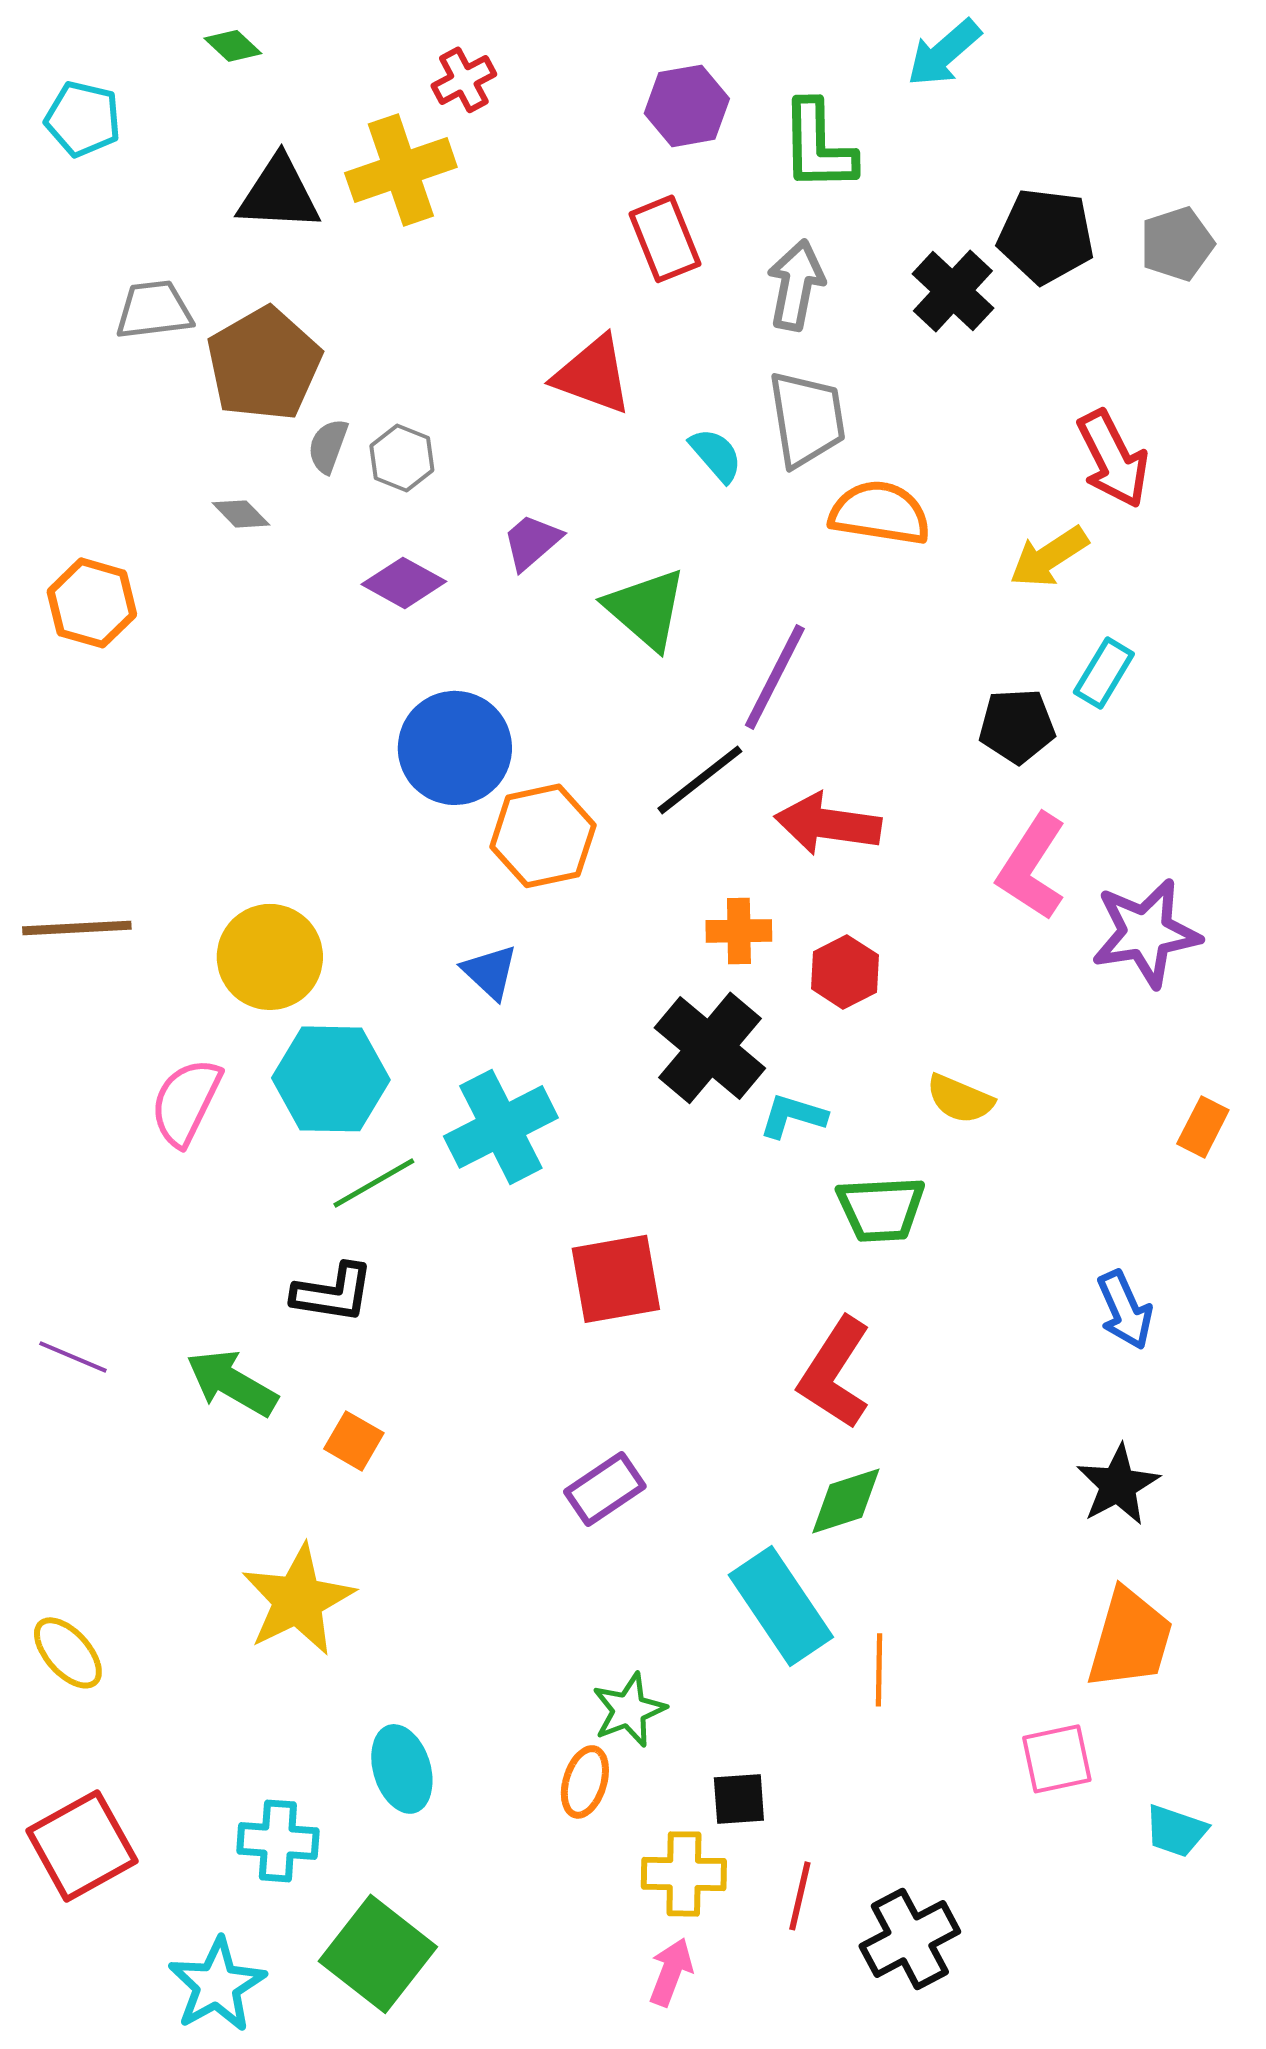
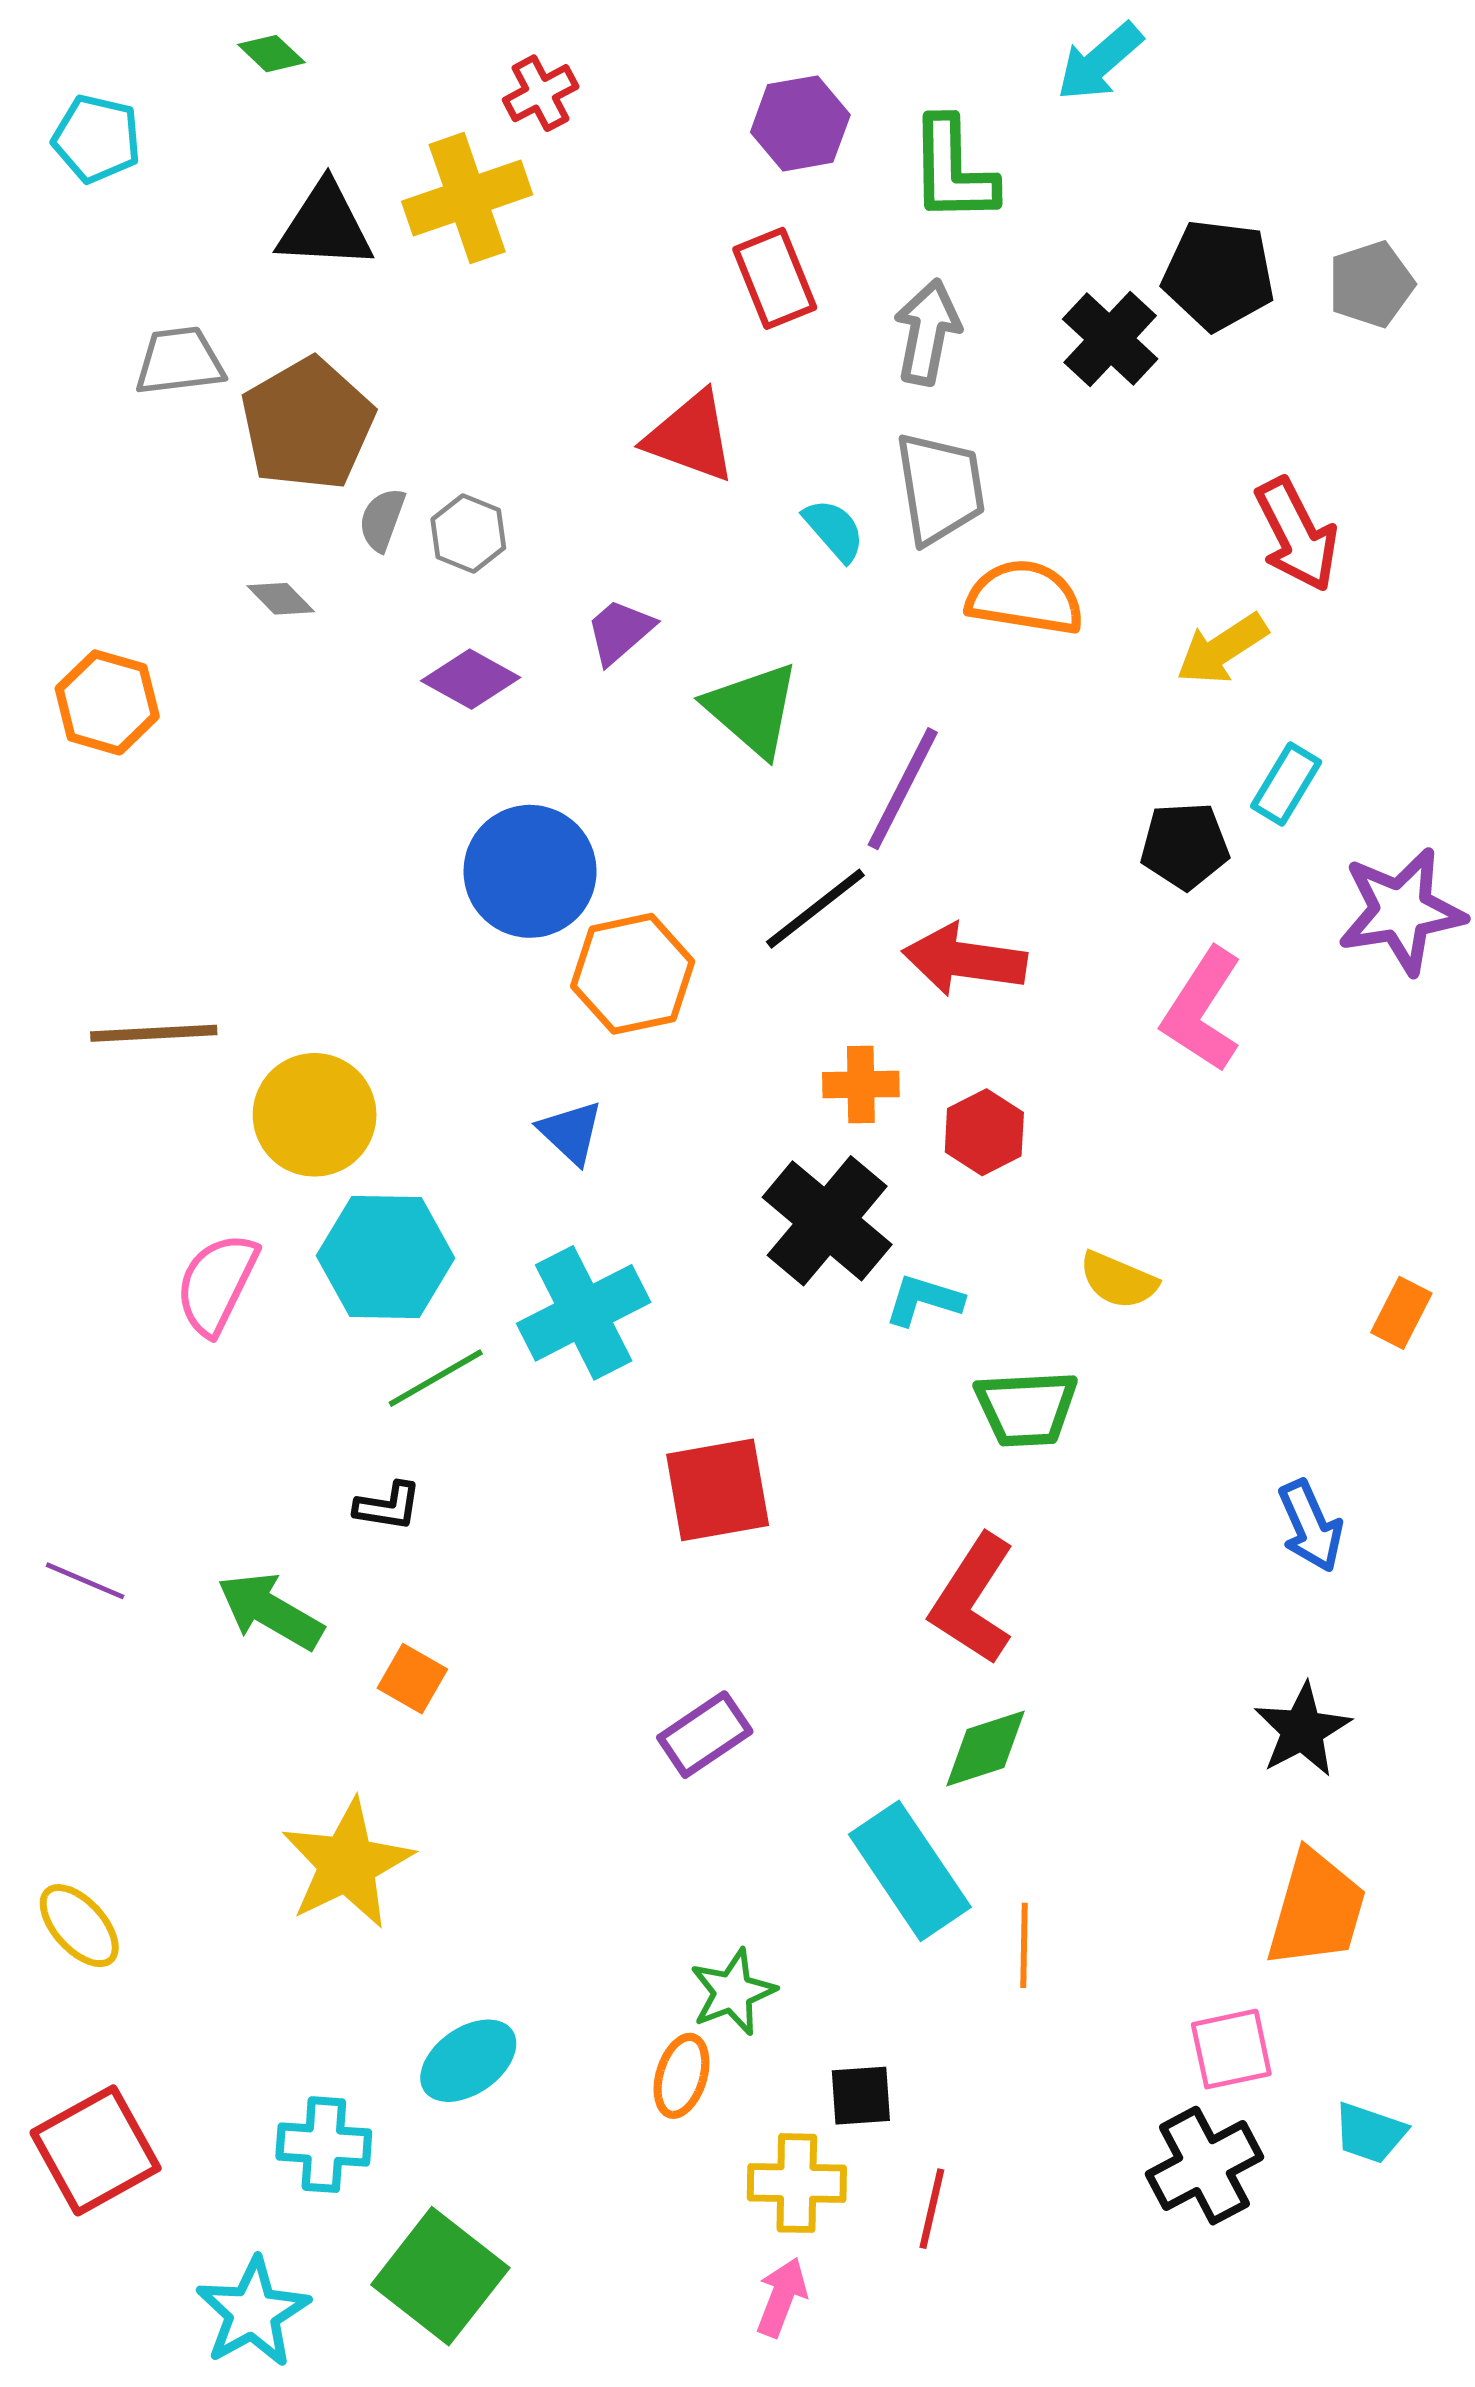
brown line: (77, 928) -> (154, 1033), moved
purple star: (1146, 933) -> (1401, 911), moved
black L-shape: (333, 1293) -> (388, 1506), size x0.7
cyan ellipse: (402, 1769) -> (468, 2061), turned 72
black cross: (910, 1939) -> (1205, 2166), moved

